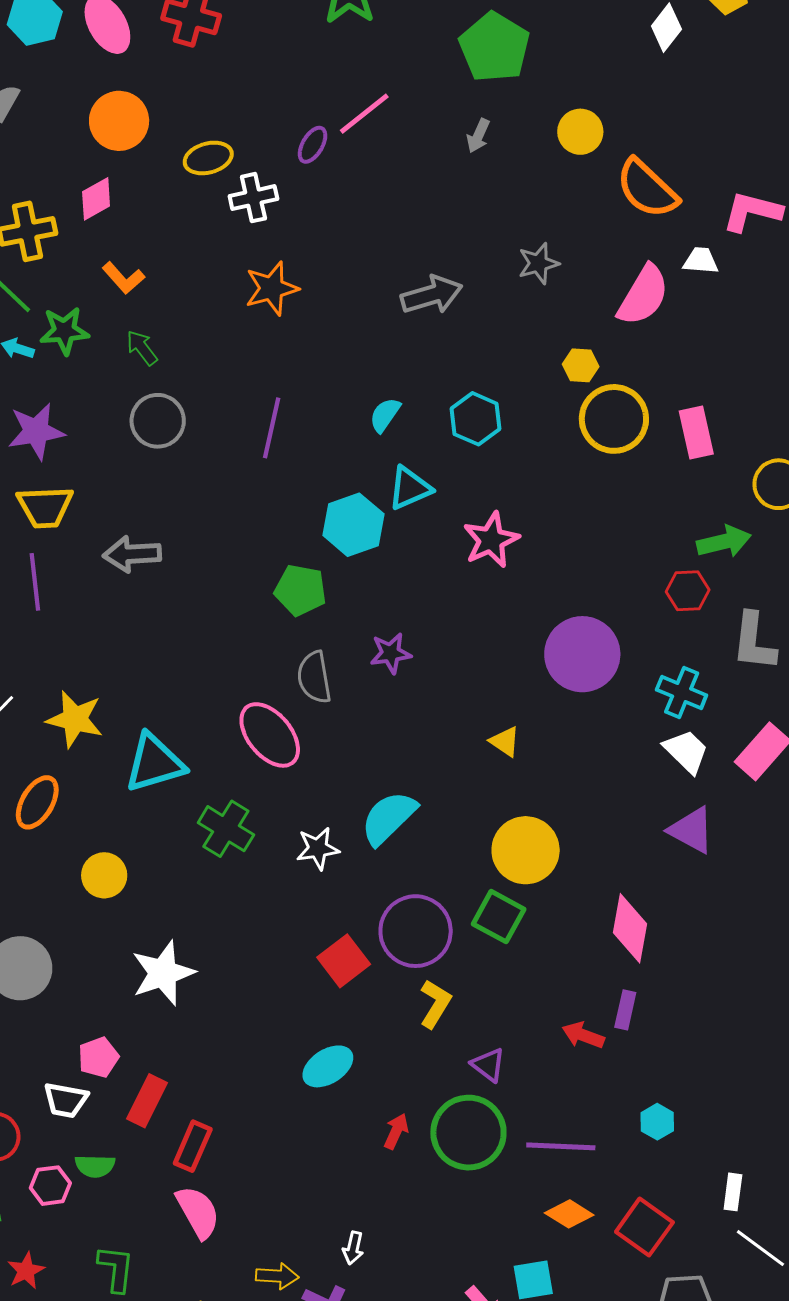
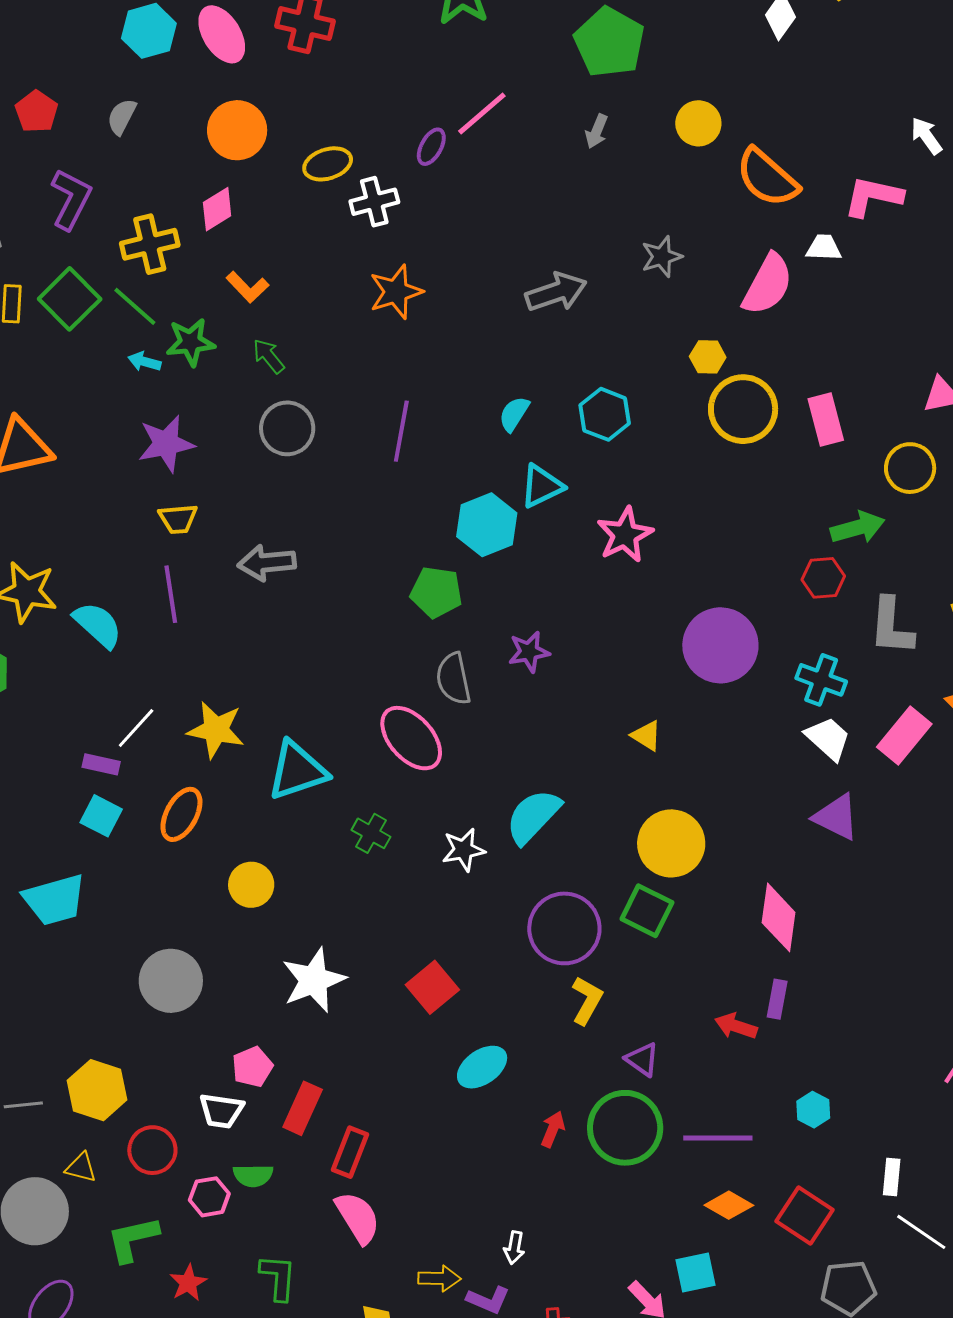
yellow trapezoid: (45, 507) -> (178, 519), size x0.7
green cross: (226, 829) -> (371, 833), size x0.7
red square: (344, 961) -> (432, 987), moved

